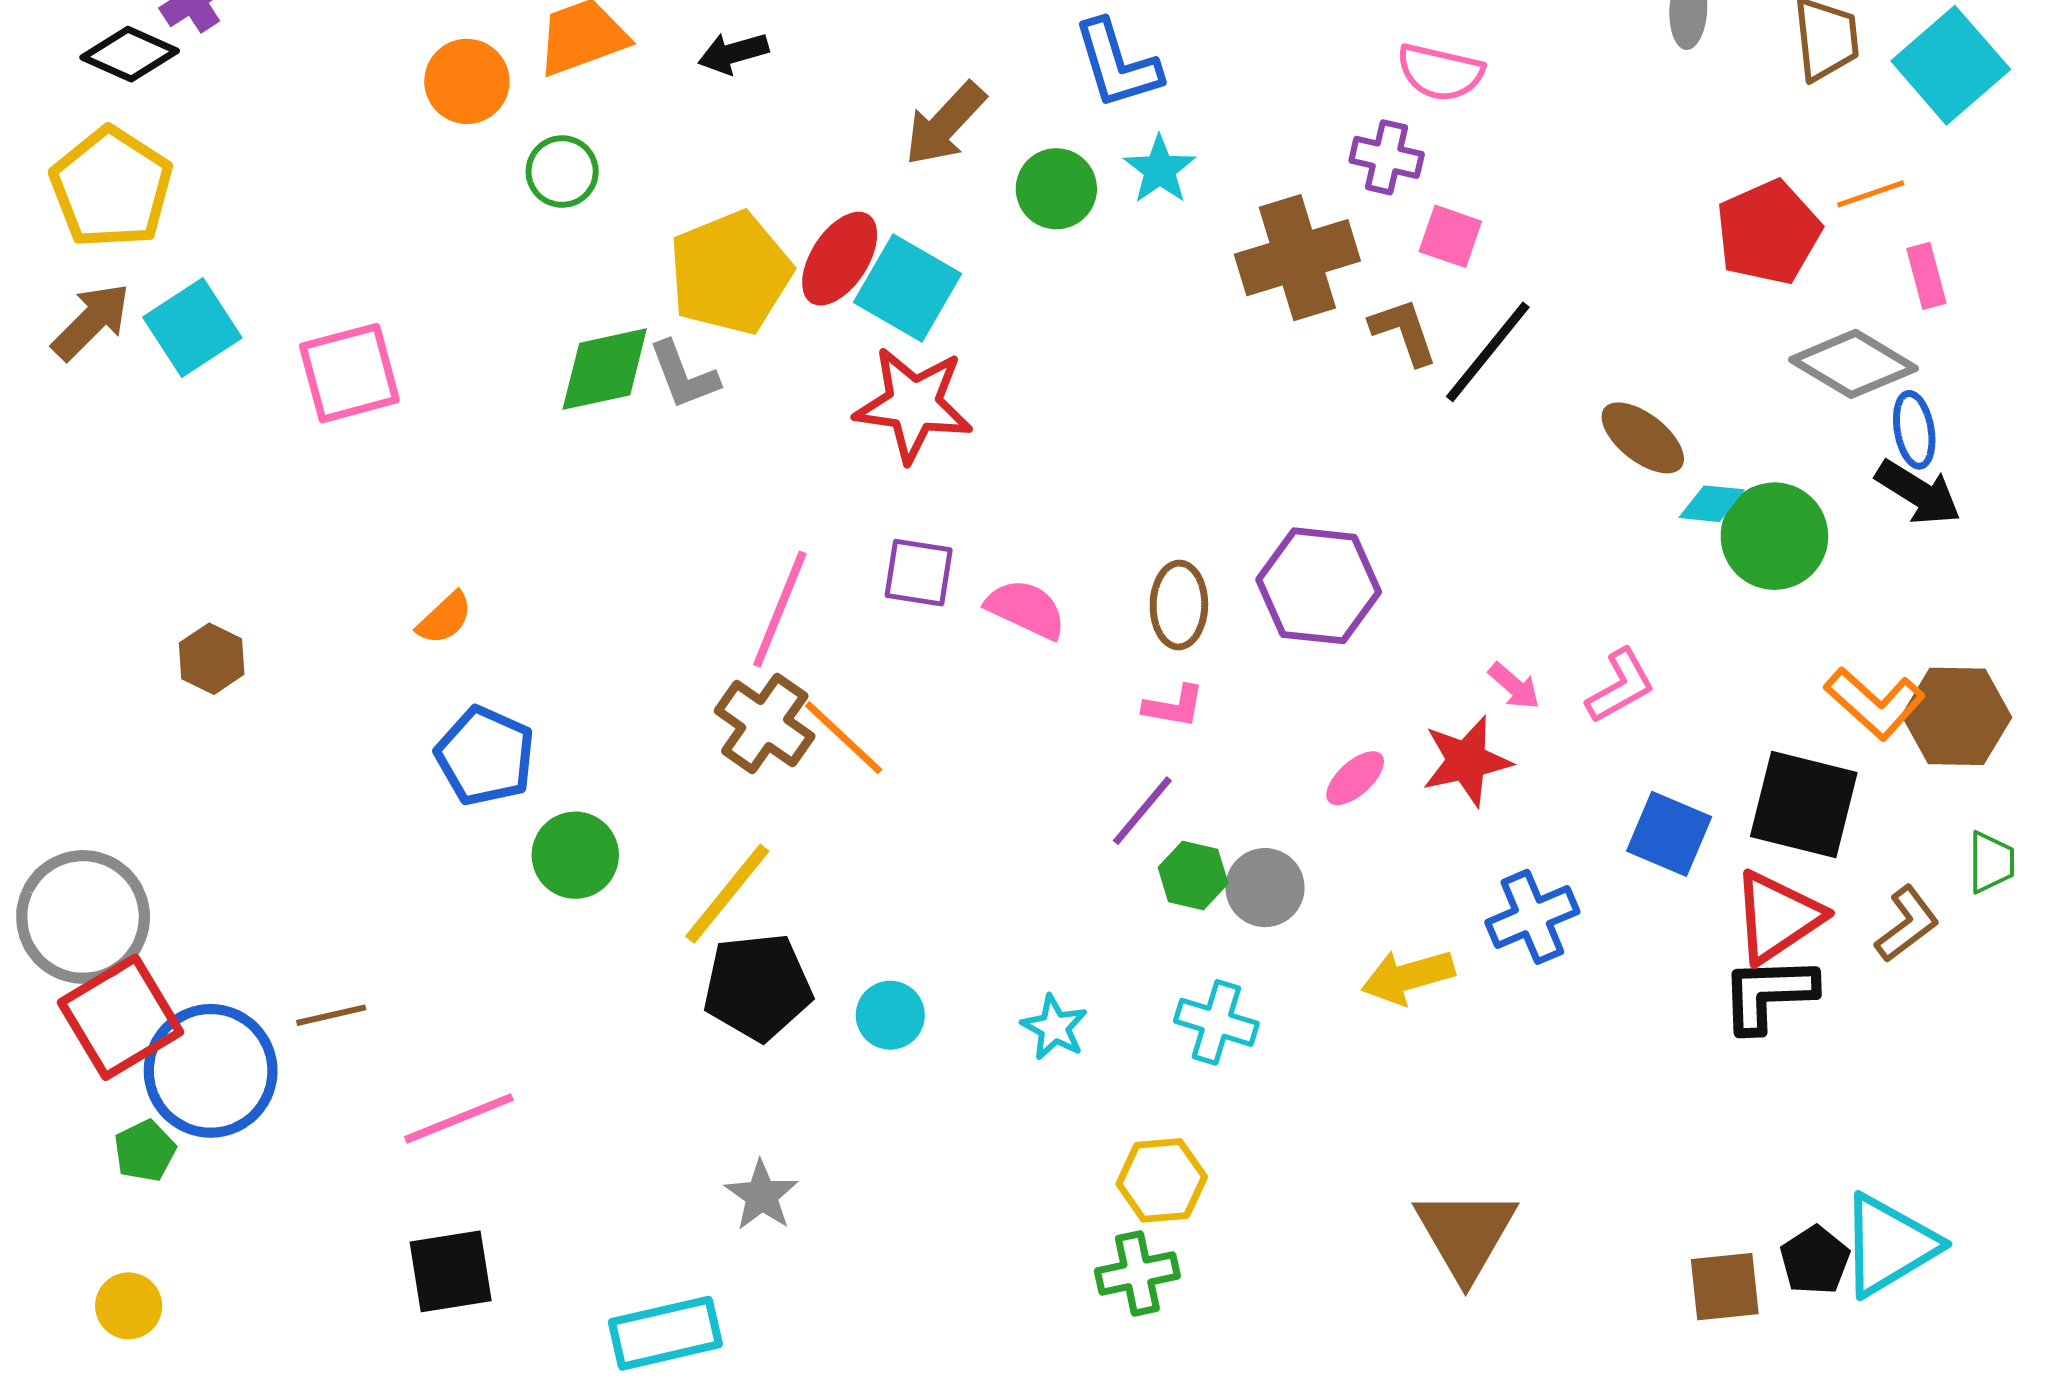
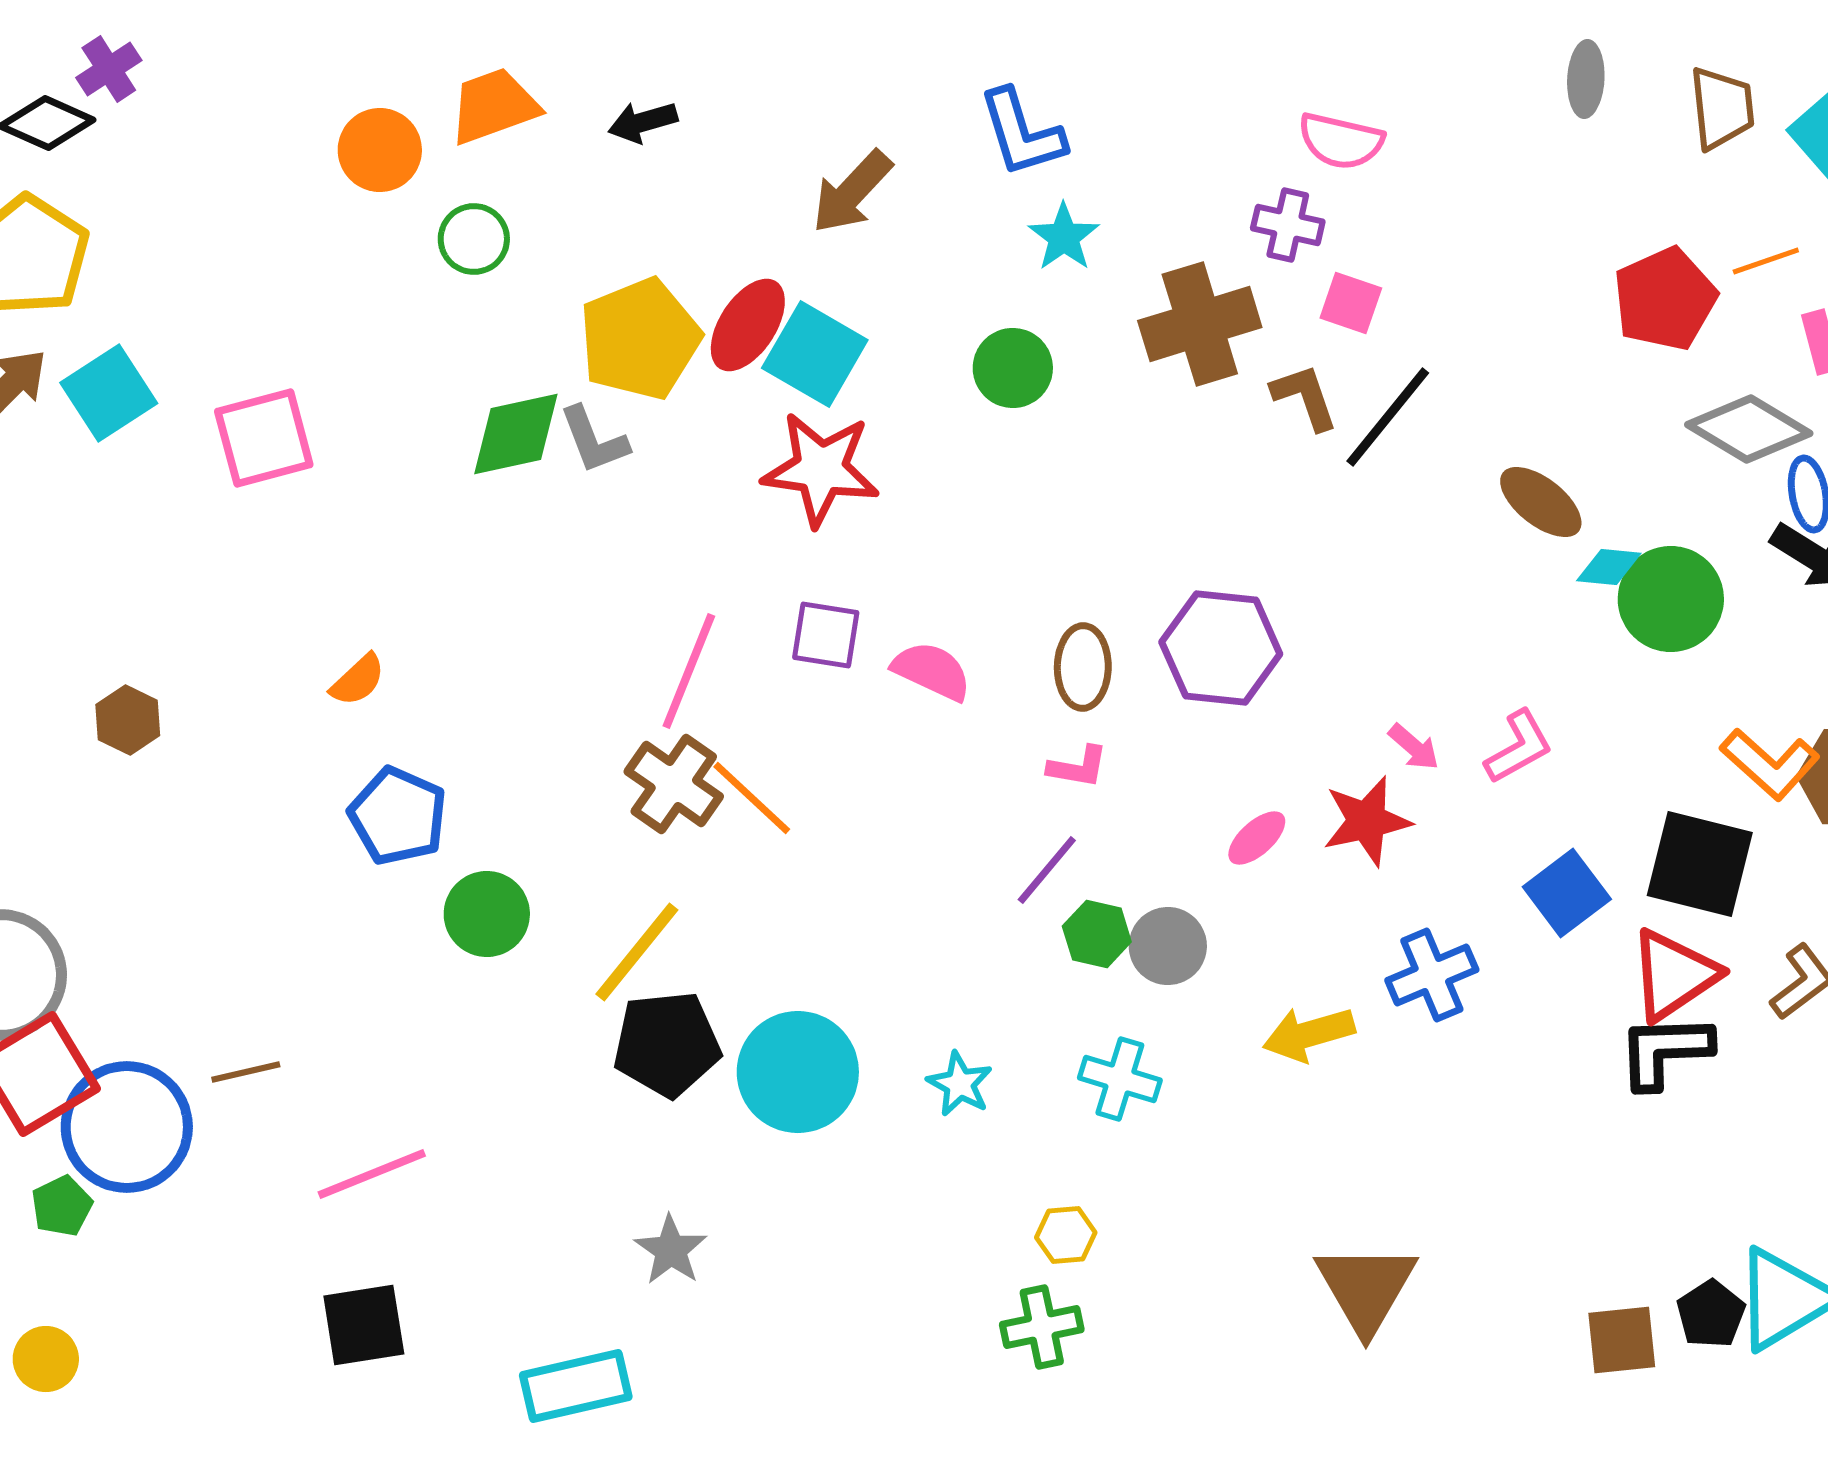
green circle: (1056, 189) -> (1013, 368), moved
blue square: (1669, 834) -> (1567, 893), turned 30
cyan circle: (890, 1015) -> (798, 1072), size x1.8
yellow hexagon: (1162, 1180) -> (1066, 1235), size x0.7

